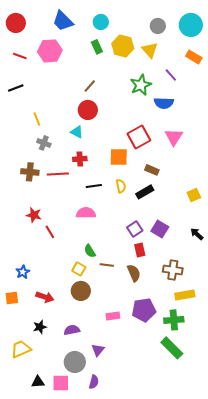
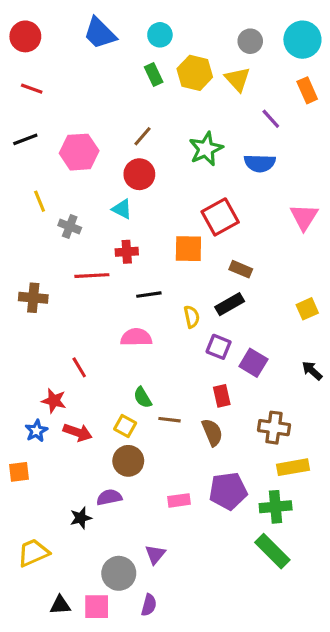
pink hexagon: (50, 51) -> (79, 152), moved
orange rectangle: (194, 57) -> (307, 90), turned 35
green star: (141, 85) -> (206, 149), moved
yellow line: (37, 119) -> (40, 201), moved
pink triangle: (174, 137) -> (304, 217), moved
brown cross: (30, 172) -> (33, 298), moved
yellow semicircle: (121, 186) -> (192, 317), moved
red star: (34, 215) -> (54, 401), moved
purple square: (135, 229) -> (219, 347), moved, turned -35
red arrow: (45, 297) -> (78, 432), moved
black star: (40, 327) -> (81, 518), moved
purple semicircle: (72, 330) -> (109, 497), moved

